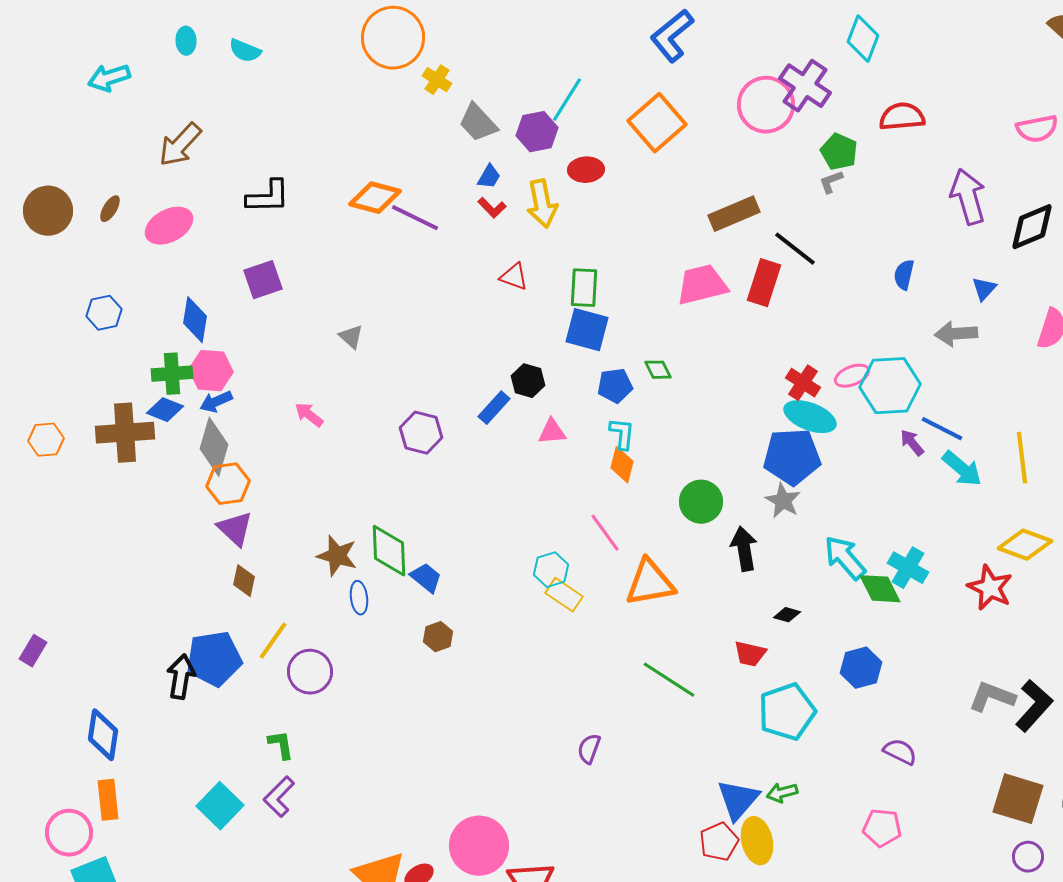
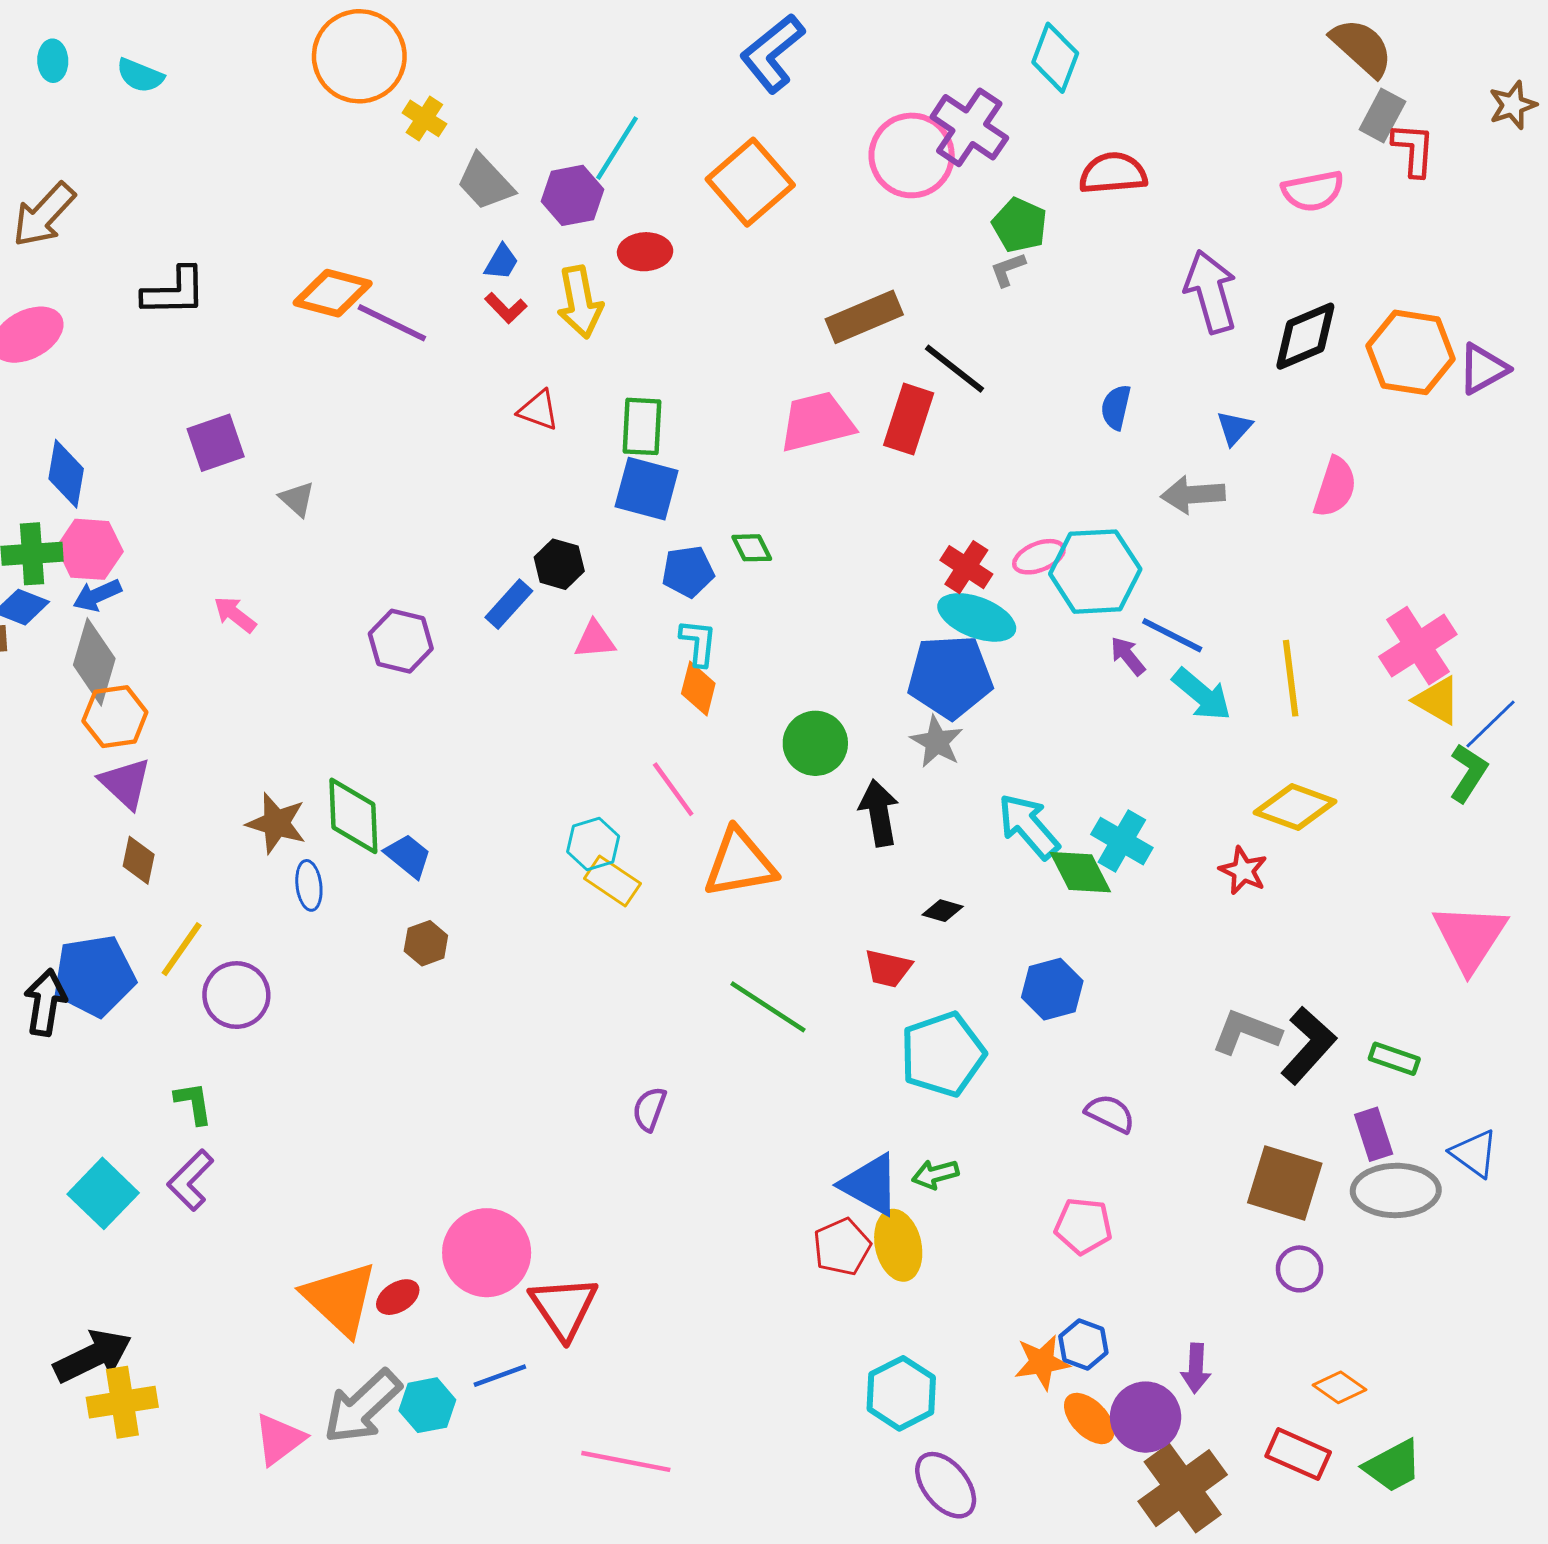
purple square: (263, 280) -> (216, 443), moved
red star: (990, 588) -> (1243, 871), size x0.7
blue triangle: (738, 800) -> (870, 1185), turned -42

